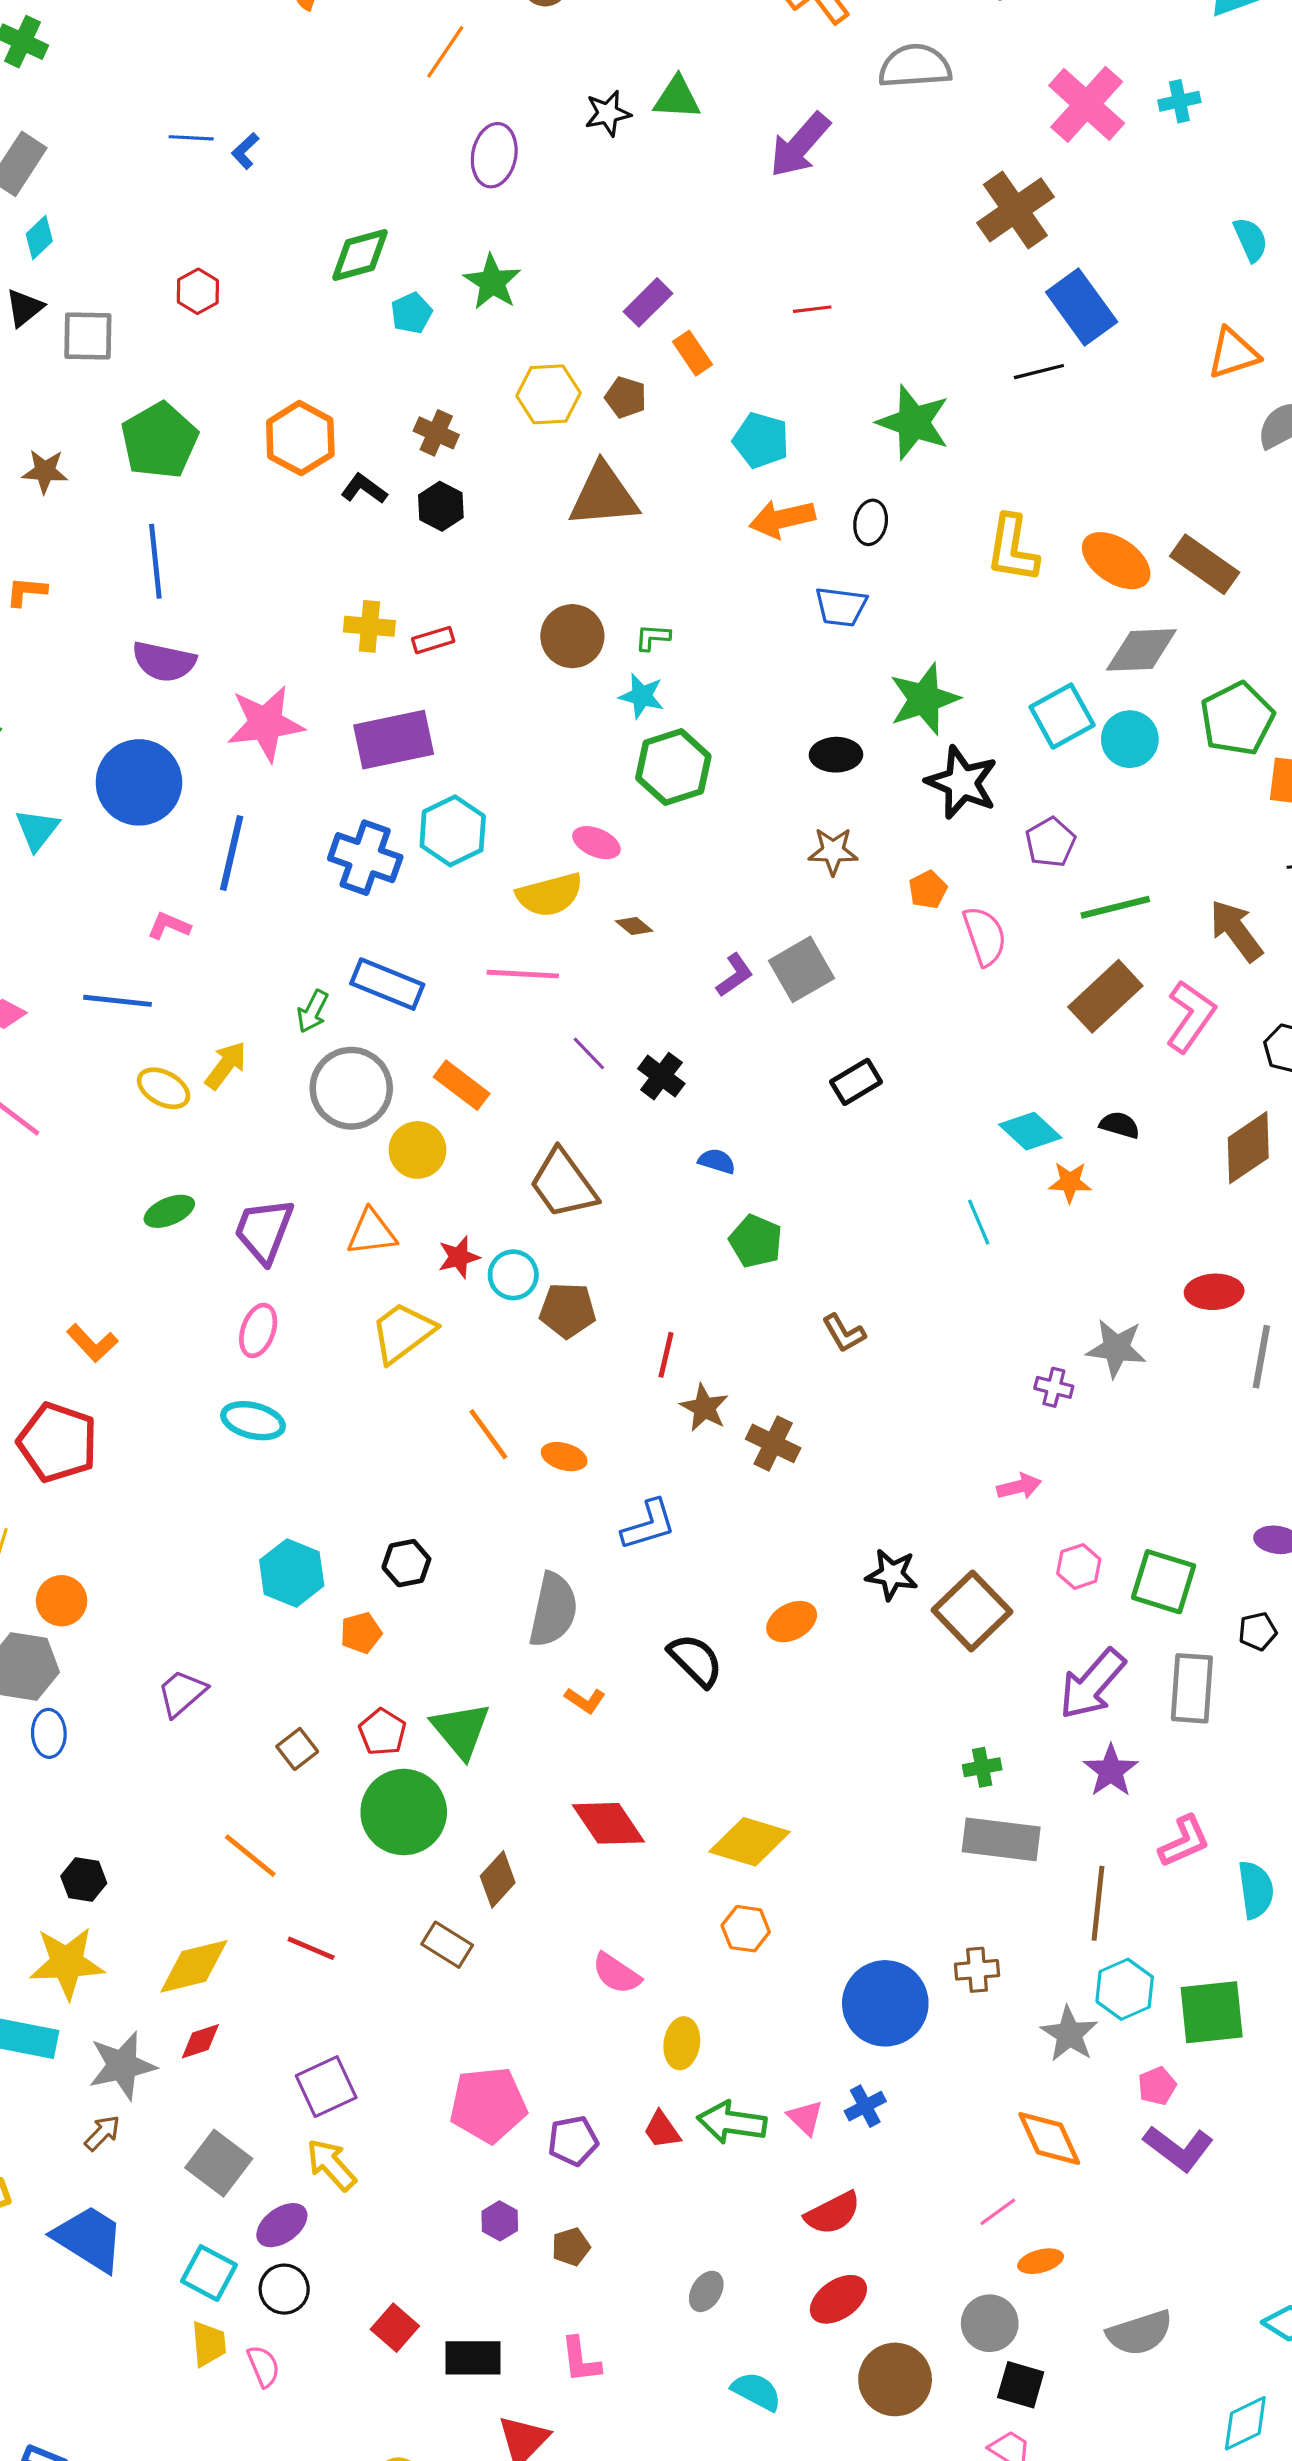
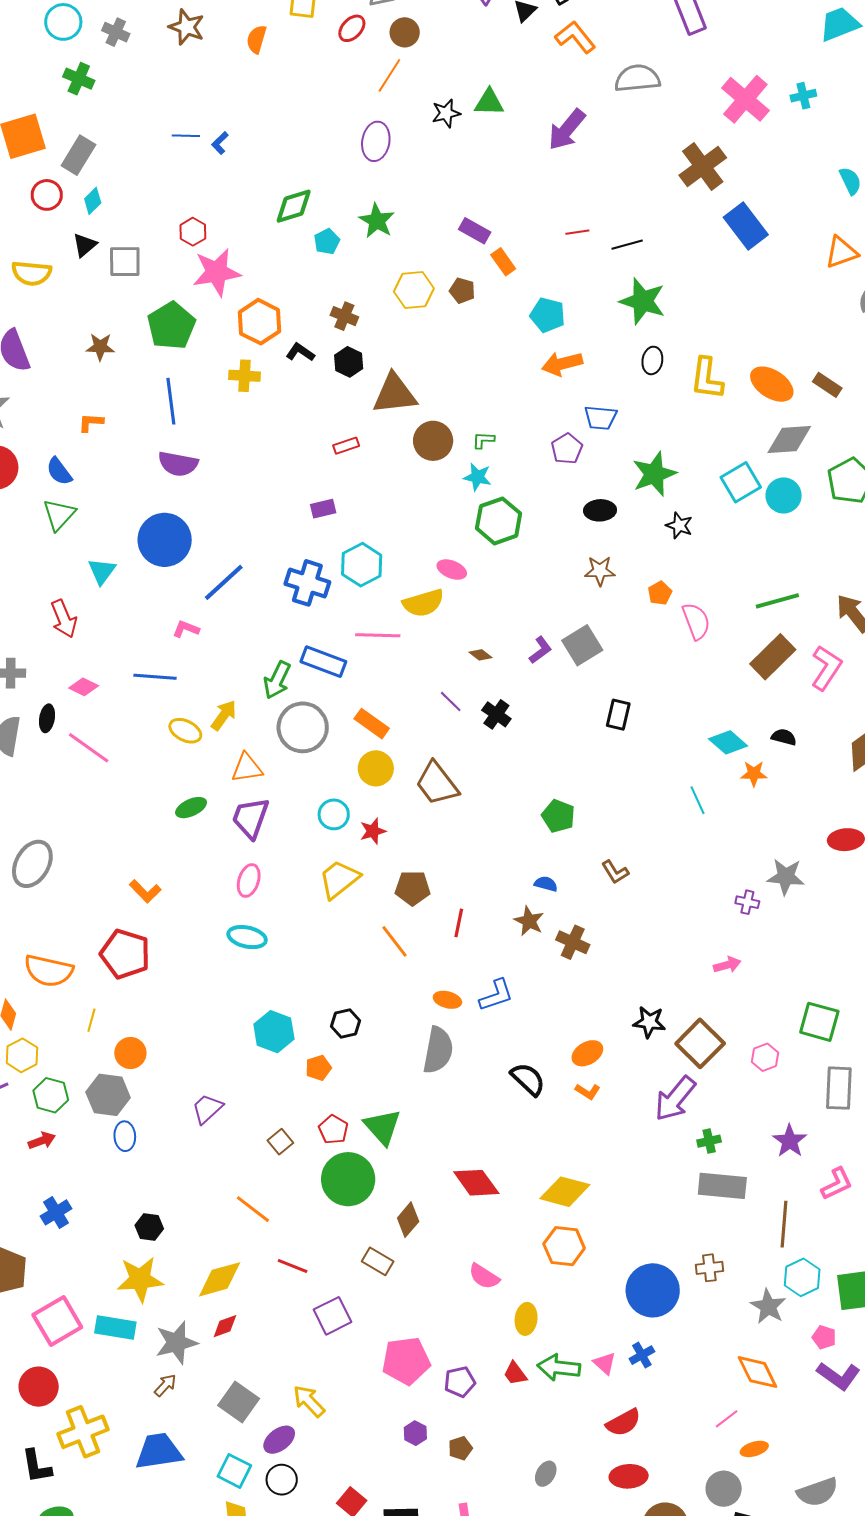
orange line: (445, 52) -> (389, 75), moved
purple rectangle: (648, 302) -> (475, 231), turned 76
black line: (1039, 372) -> (627, 245), moved
brown triangle: (604, 496) -> (395, 394), moved
black ellipse: (871, 522) -> (652, 360), moved
brown rectangle: (1205, 564) -> (827, 385), size x0.7
yellow cross: (369, 626) -> (244, 376), moved
pink star: (265, 723) -> (217, 272), moved
purple rectangle: (394, 740) -> (323, 509), size x0.5
black star: (962, 782) -> (679, 525), size x0.6
purple pentagon: (1050, 842) -> (567, 449), moved
blue line: (232, 853) -> (224, 582), turned 36
brown diamond: (634, 926) -> (481, 655), moved
pink line: (523, 974) -> (378, 635), moved
green arrow: (313, 1011) -> (277, 680), size x1.4
black rectangle: (856, 1082) -> (618, 715), turned -44
yellow circle: (417, 1150) -> (376, 768), moved
blue semicircle: (717, 1161) -> (546, 884), moved
orange triangle: (372, 1232) -> (247, 768), moved
cyan circle: (513, 1275) -> (334, 814), moved
brown pentagon: (568, 1310) -> (413, 888), moved
red line: (666, 1355) -> (459, 923), moved
orange ellipse: (564, 1457) -> (447, 1000), moved
pink hexagon: (1079, 1566) -> (765, 1057), moved
purple arrow: (1092, 1684) -> (675, 1099), moved
orange L-shape: (585, 1700) -> (588, 1091), moved
orange hexagon: (746, 1929) -> (564, 1246), size x1.4
pink pentagon: (1157, 2086) -> (824, 1337), turned -30
purple square: (326, 2087) -> (332, 1316), moved
blue trapezoid: (89, 2238) -> (159, 1451), turned -39
red ellipse: (838, 2299) -> (629, 1476), turned 33

